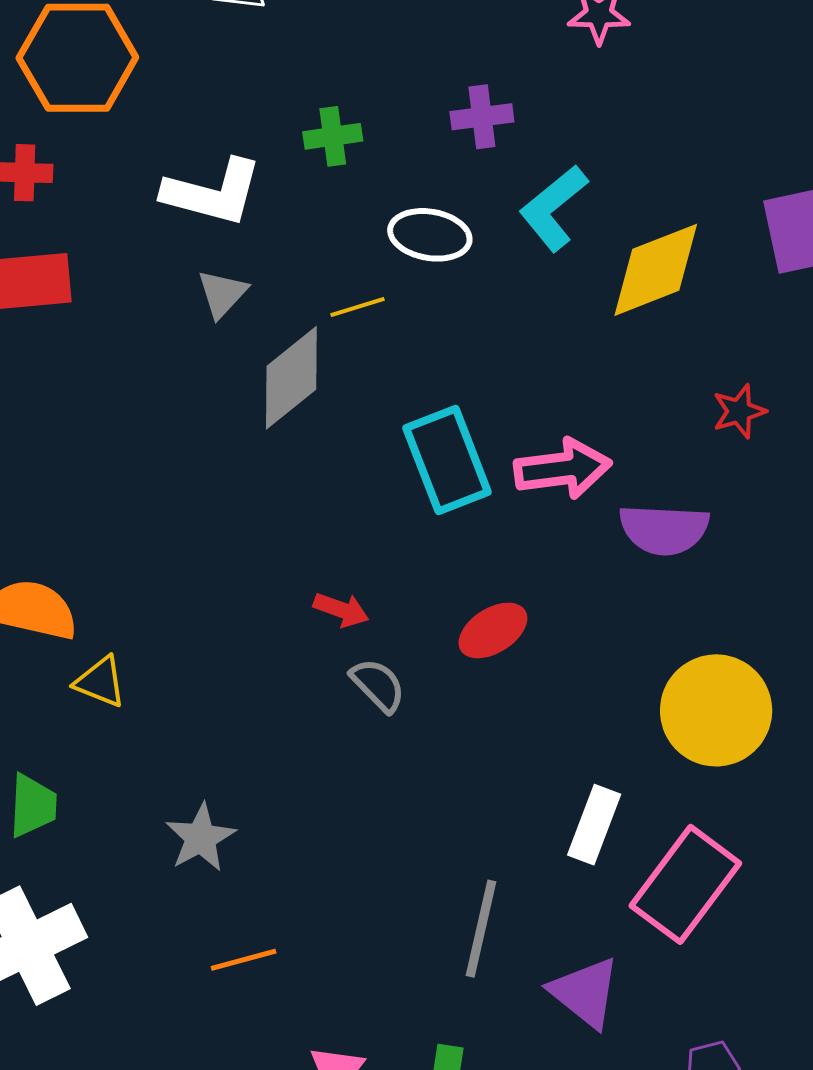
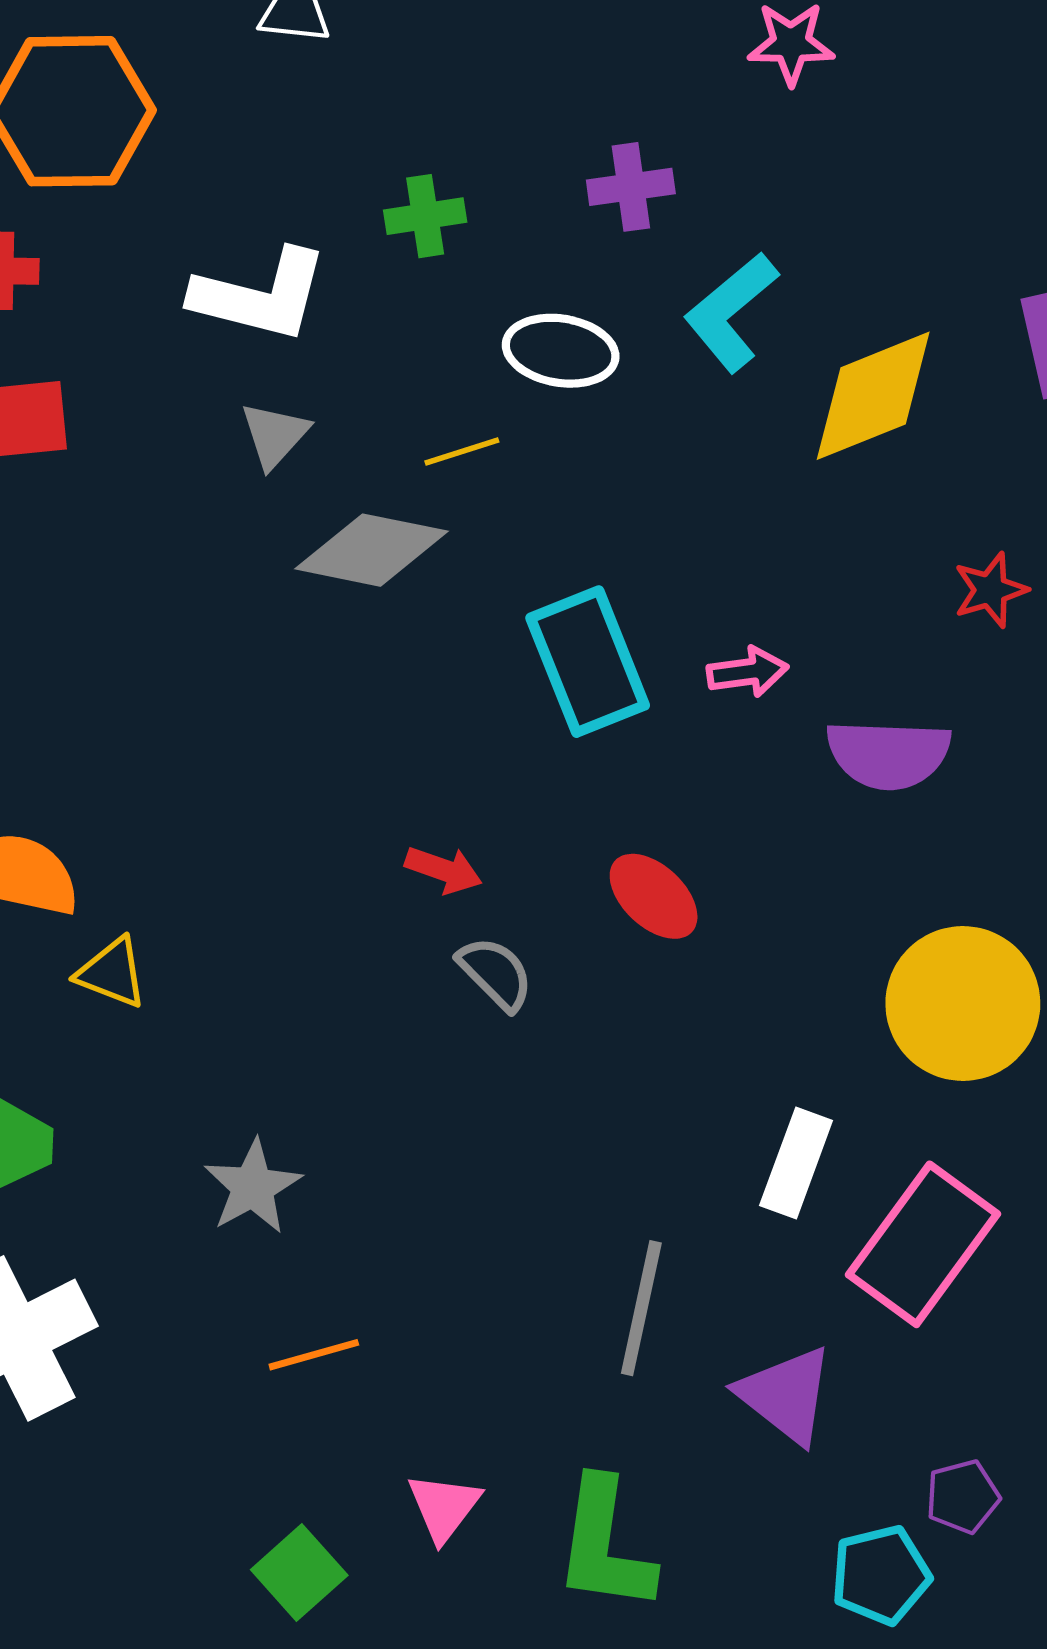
gray diamond: (291, 378) -> (372, 550), turned 51
pink arrow: (563, 469) -> (748, 672), size x0.6
red ellipse: (493, 630) -> (654, 896), turned 76

